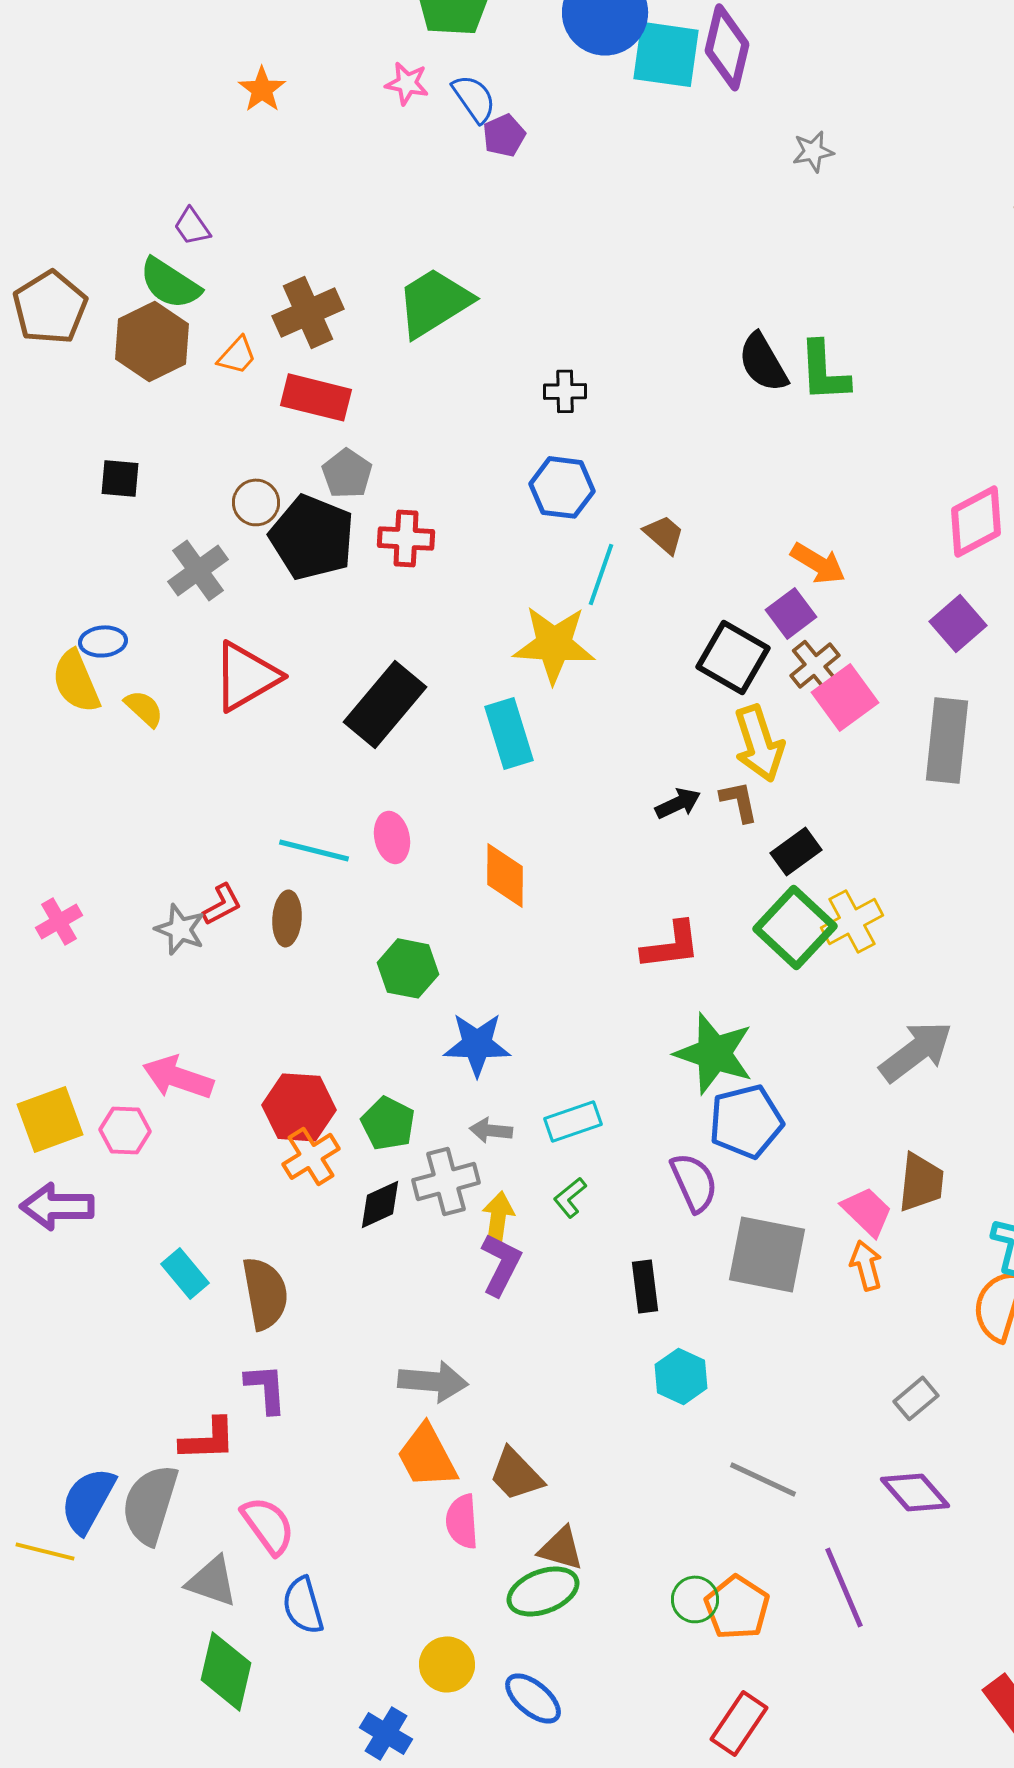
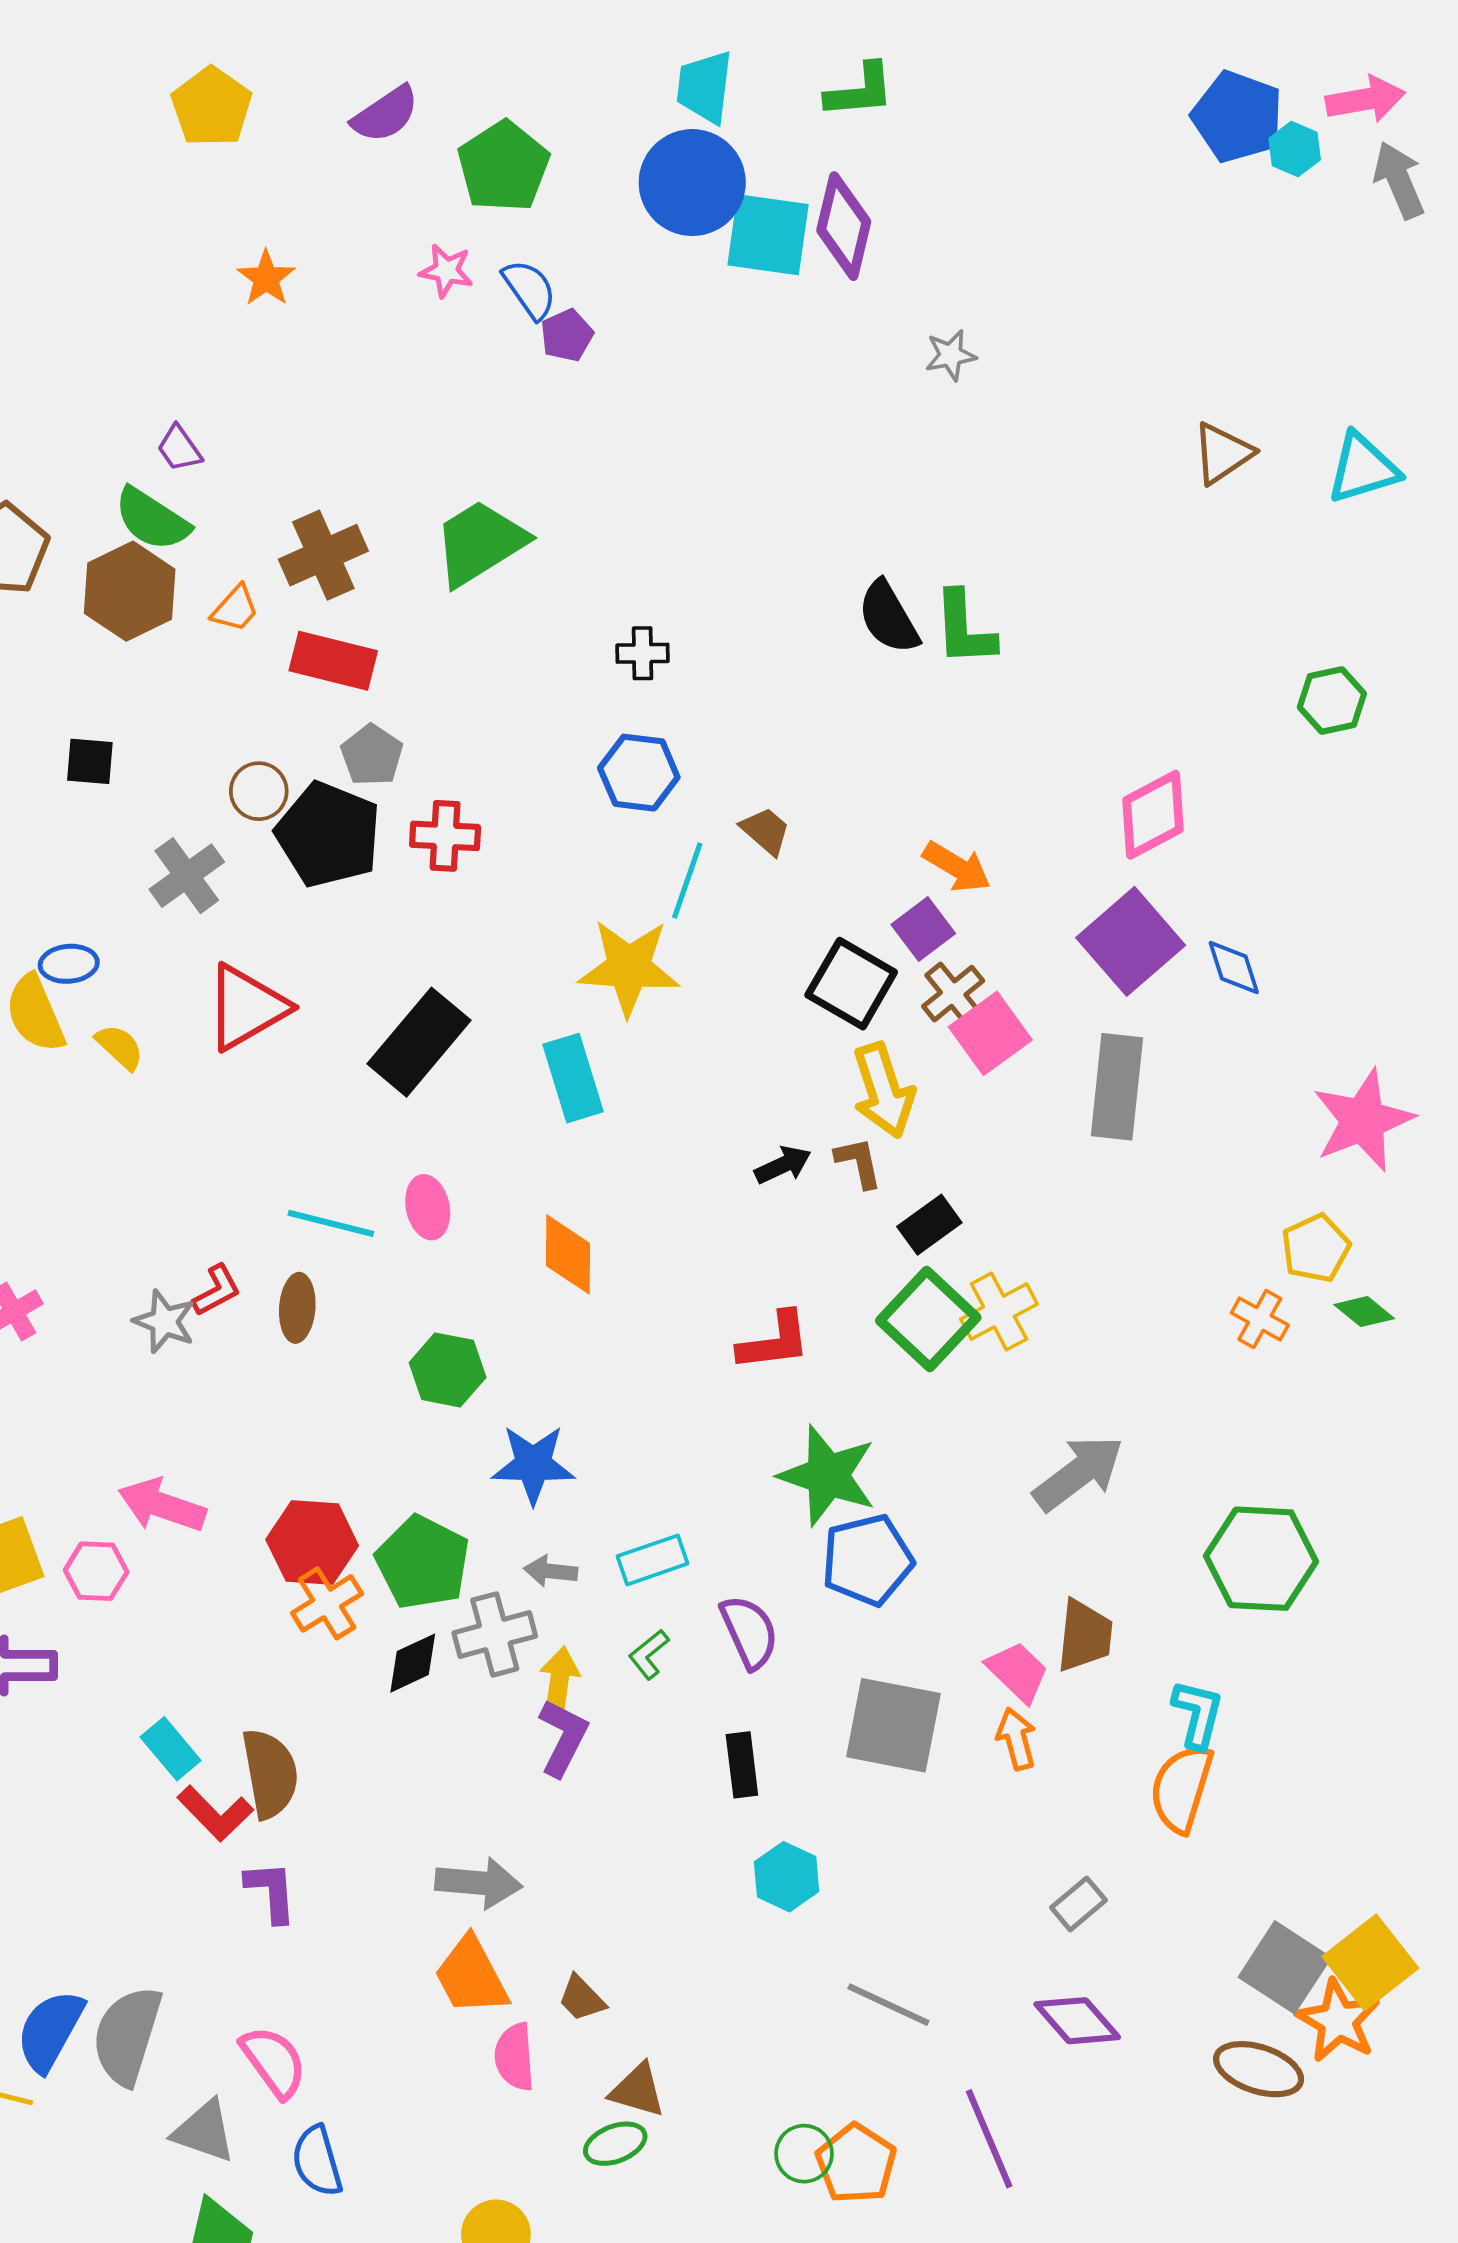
purple square: (958, 623) -> (1131, 941), size x1.5
green pentagon: (388, 1123) -> (423, 1562), size x1.4
purple semicircle: (694, 1182) -> (749, 1632), moved
red L-shape: (208, 1439) -> (215, 1813), moved, turned 48
brown trapezoid: (516, 1474) -> (582, 1998), size x0.7
green ellipse: (543, 1591) -> (615, 2144), size x0.7

